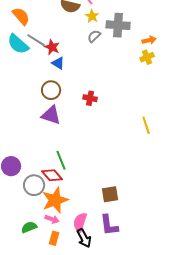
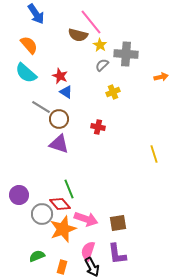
gray line: (36, 40) -> (41, 107), moved
orange arrow: (149, 40) -> (161, 77), moved
yellow cross: (147, 57) -> (113, 92), moved
pink arrow: (52, 219) -> (86, 219), moved, size x1.6

